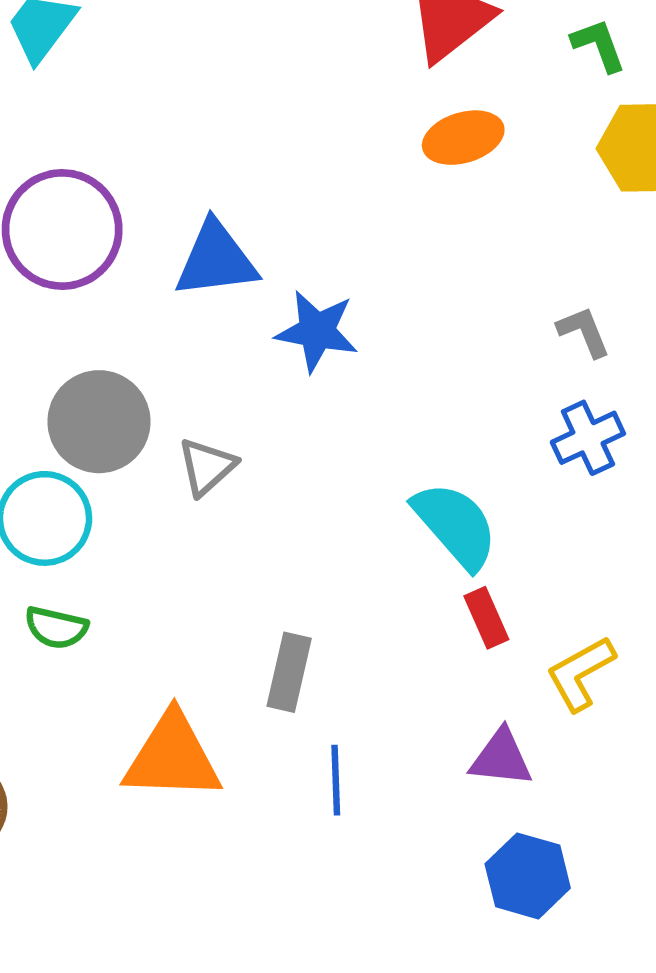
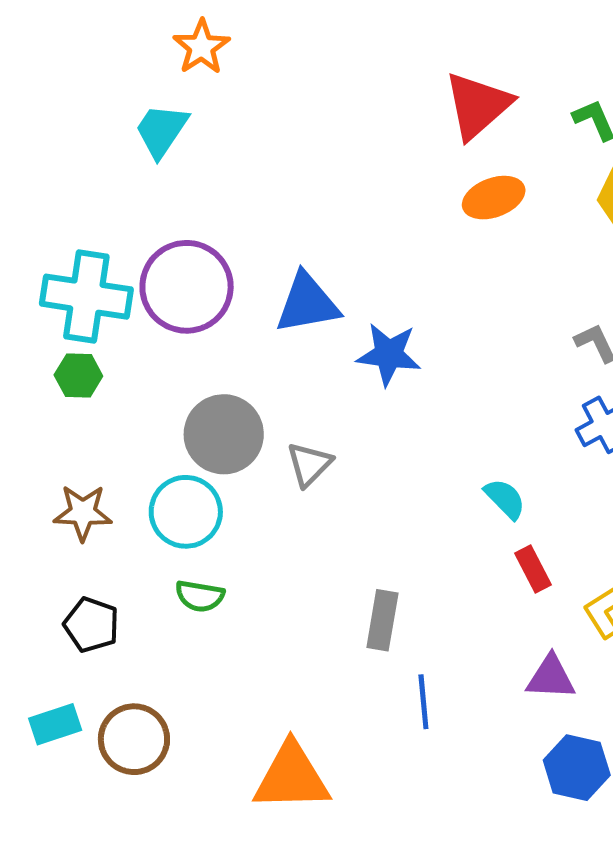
cyan semicircle: (455, 525) -> (505, 499), size x0.6
orange triangle: (172, 757) -> (292, 777), moved

